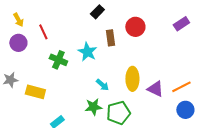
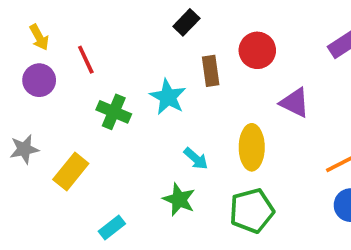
purple triangle: (155, 89) -> (295, 103), moved
yellow rectangle: (35, 92) -> (71, 172), turned -66
green star: (93, 107) -> (179, 200), turned 30
green pentagon: (118, 113) -> (252, 211), moved

